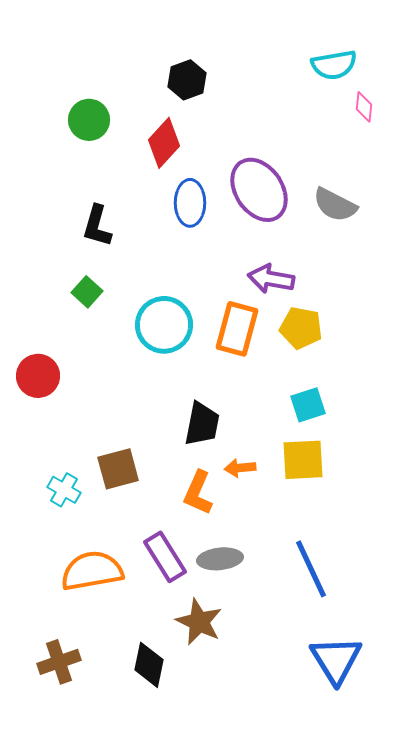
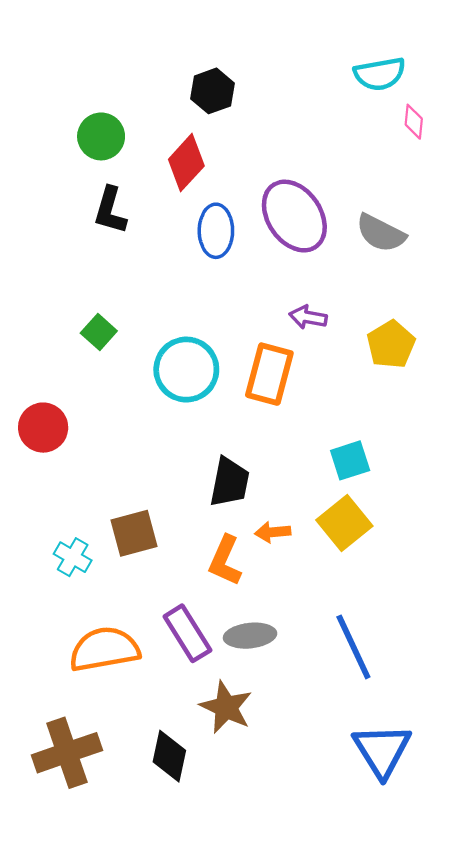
black L-shape: (97, 226) -> (110, 210), moved
purple arrow: (271, 279) -> (308, 317), size x0.7
yellow pentagon: (301, 328) -> (391, 345), moved, turned 30
yellow square: (303, 460) -> (344, 523), turned -36
brown cross: (59, 662) -> (67, 753), size x1.4

